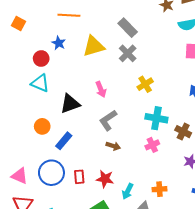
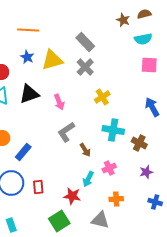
blue star: (59, 43) -> (27, 57), moved
black triangle: (70, 104) -> (29, 94), moved
pink cross: (152, 145) -> (109, 168), moved
brown arrow: (113, 146) -> (85, 150), moved, turned 40
red star: (105, 179) -> (72, 196), moved
cyan arrow: (128, 191) -> (88, 179), moved

